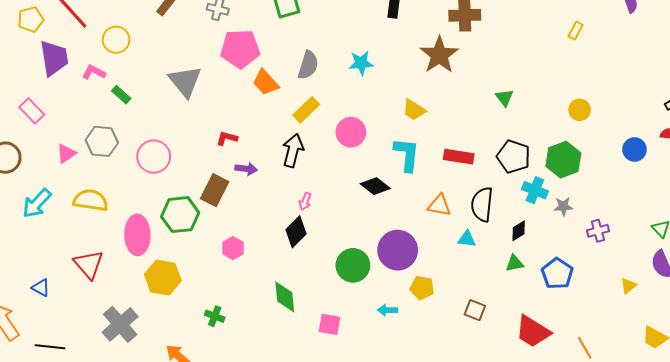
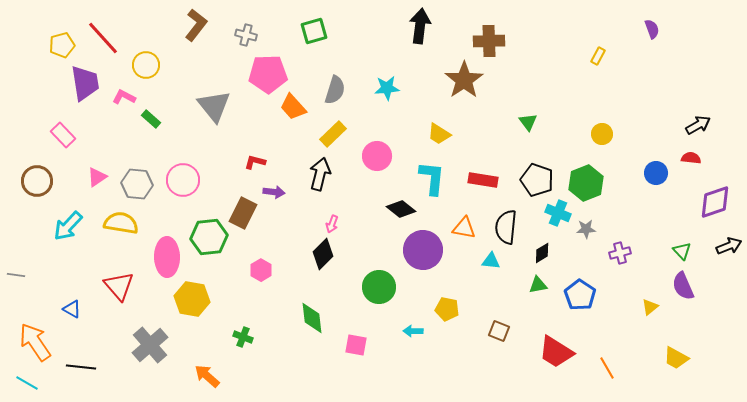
gray hexagon: (102, 141) -> (137, 184), moved
purple circle: (398, 250) -> (423, 250), moved

